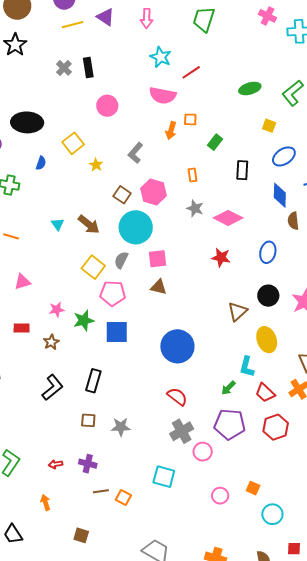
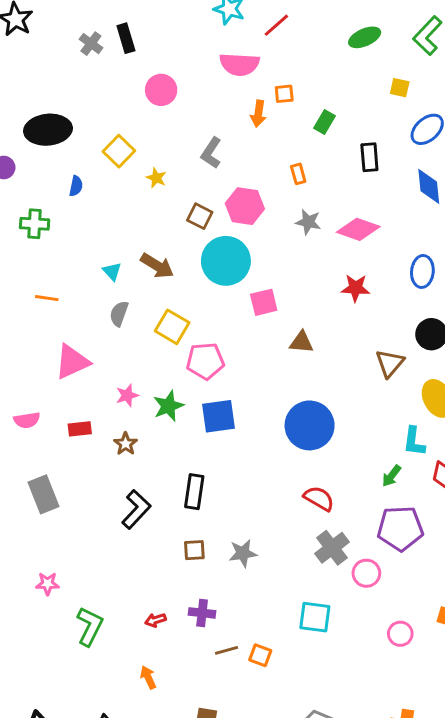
gray semicircle: (121, 260) -> (119, 314), moved
pink triangle: (22, 282) -> (72, 362), size x1.5
brown triangle: (159, 287) -> (301, 342), moved

